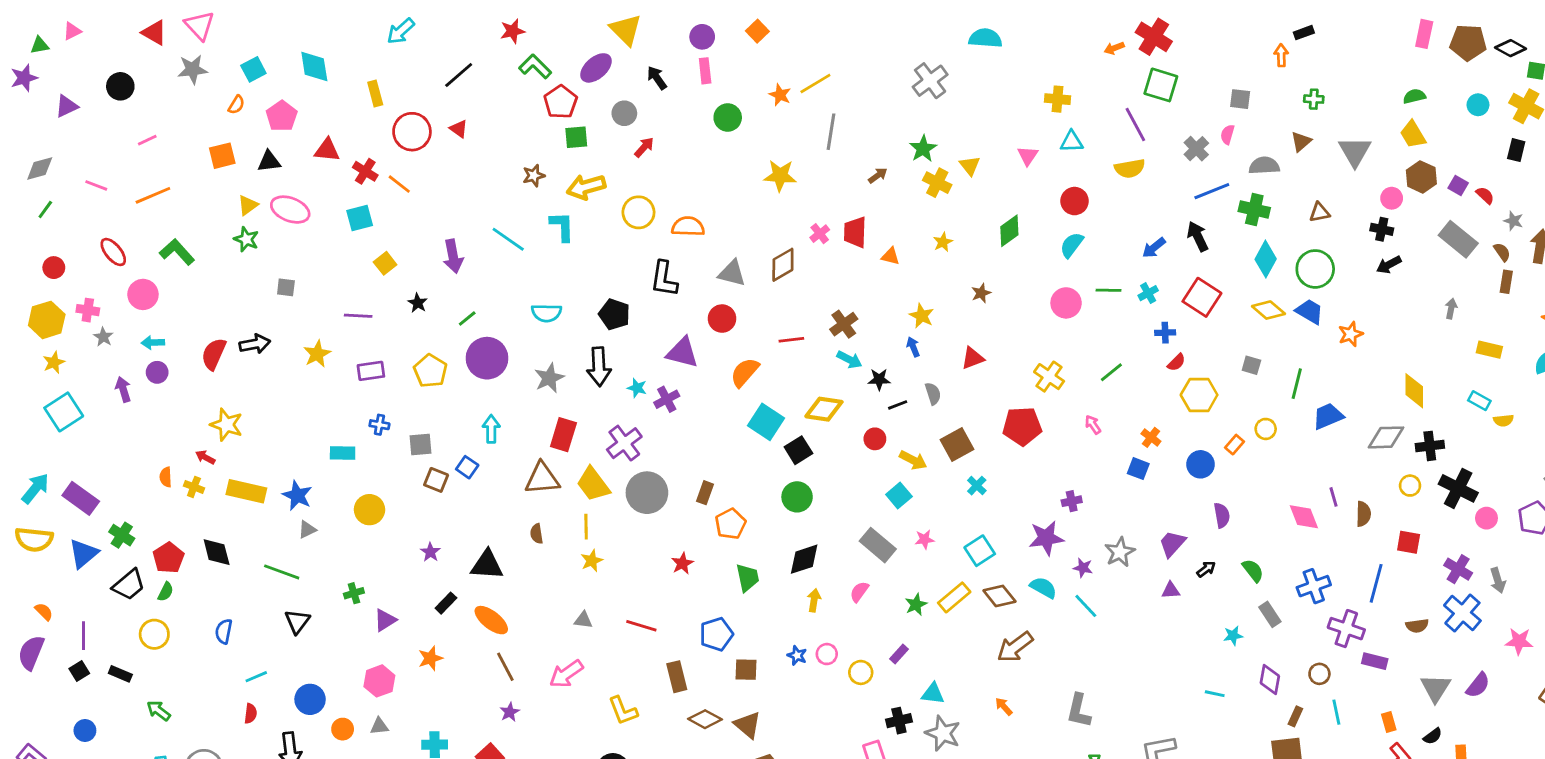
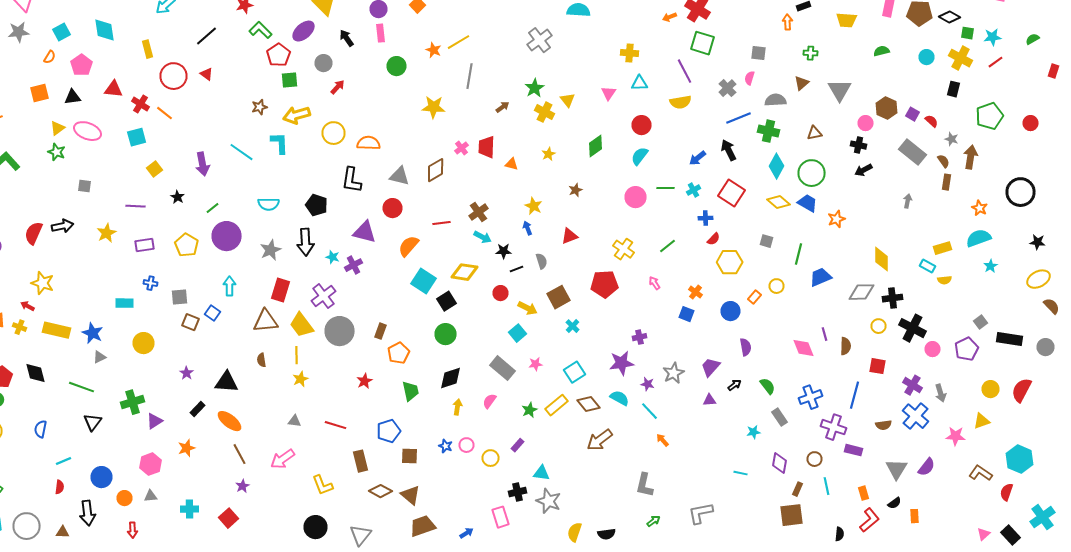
yellow trapezoid: (1413, 134) -> (846, 20), moved, turned -55
yellow rectangle: (1489, 350) -> (942, 248), moved, turned -30
green cross: (354, 593) -> (132, 402), size x1.6
orange arrow: (1004, 706) -> (662, 440), moved

